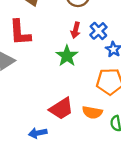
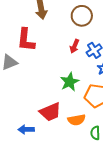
green star: (67, 56) -> (70, 82), moved
orange semicircle: (92, 112) -> (77, 120), turned -30

